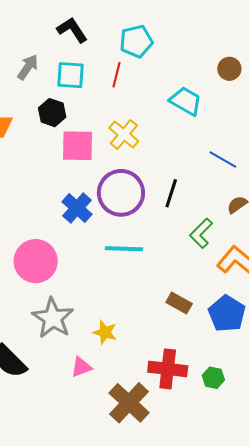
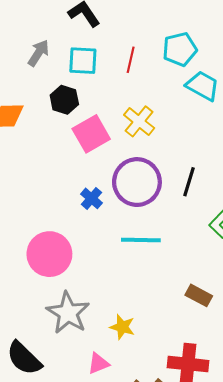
cyan pentagon: (136, 41) -> (180, 49), moved
pink square: (78, 146) -> (91, 134), turned -30
blue cross: (77, 208) -> (92, 198), size x0.7

